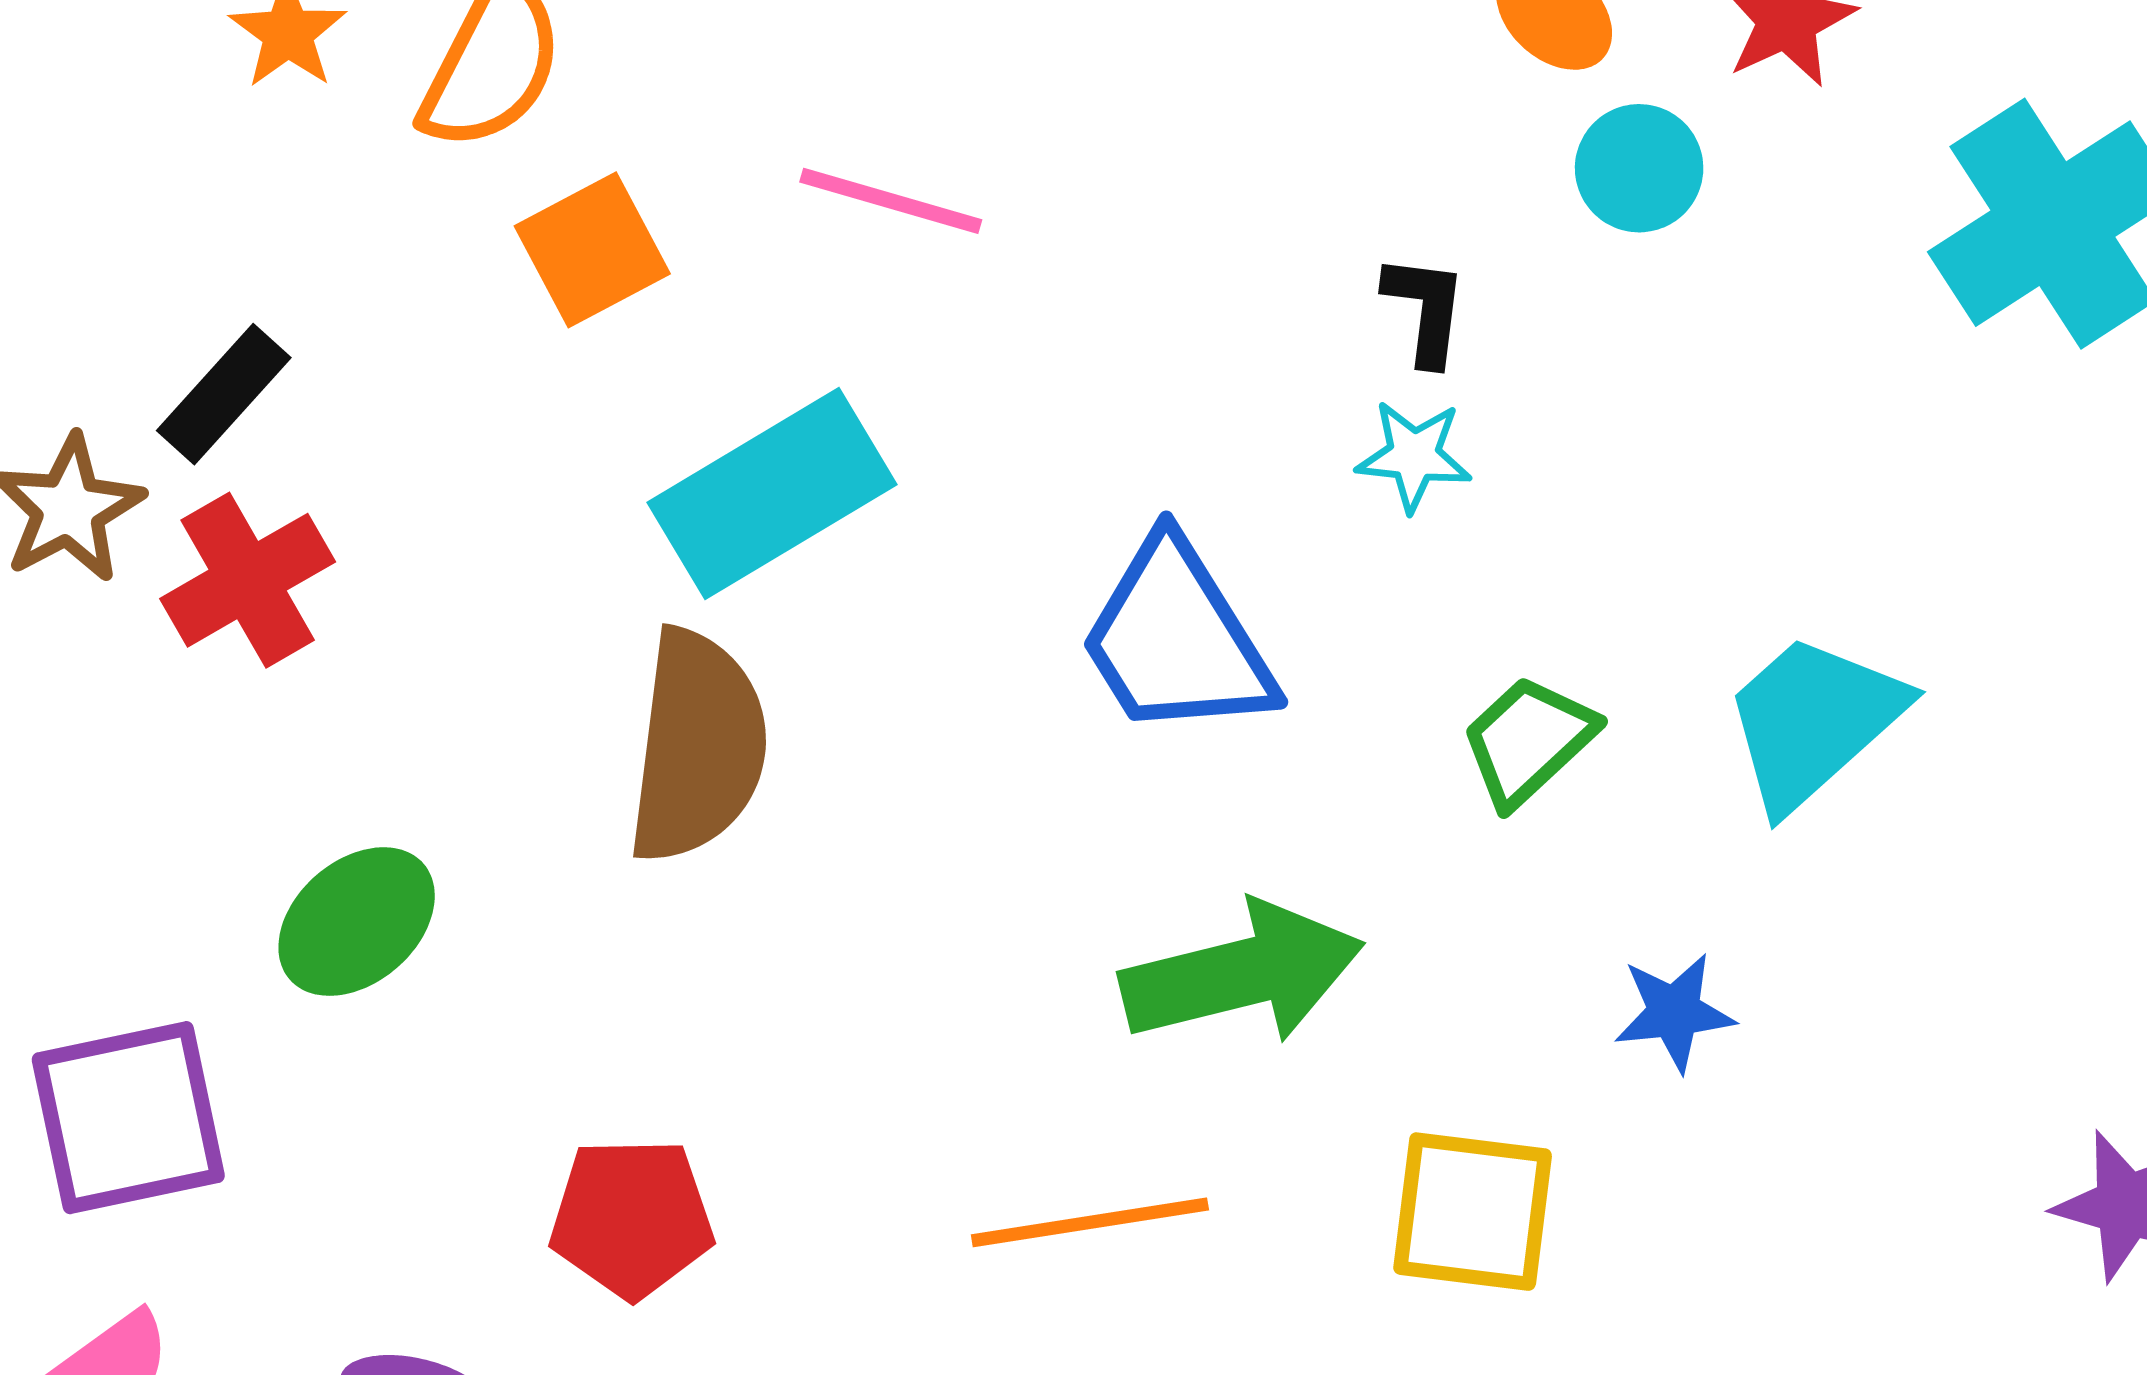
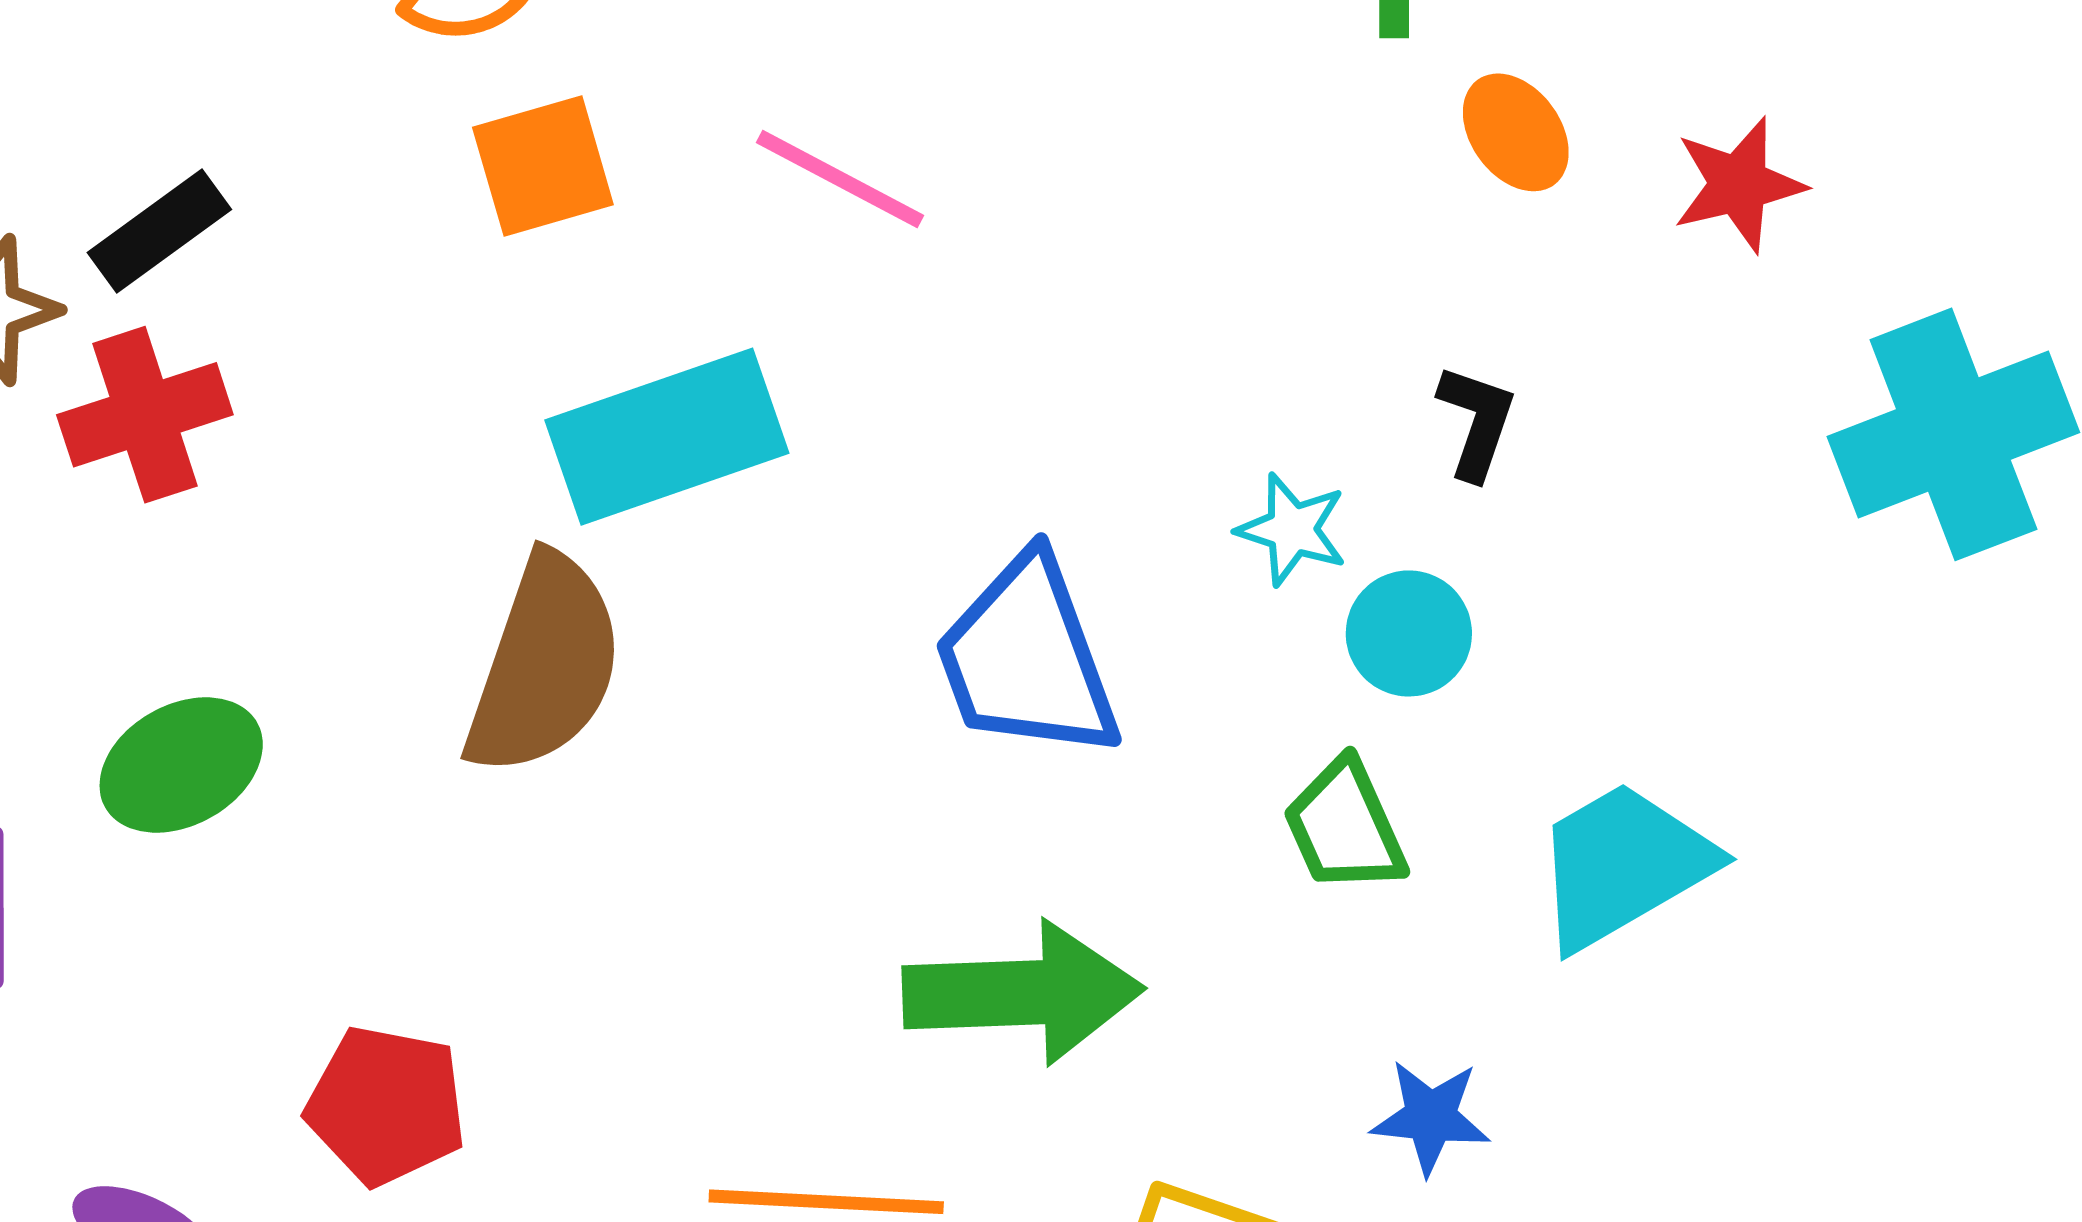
cyan circle: (1639, 168) -> (1409, 633), moved
black L-shape: (1425, 309) -> (1477, 422), moved
green trapezoid: (1528, 741) -> (1345, 827), turned -83

